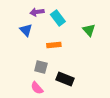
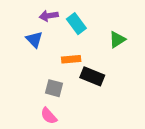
green triangle: (89, 30) -> (117, 39), turned 40
black rectangle: (65, 79) -> (92, 76), moved

